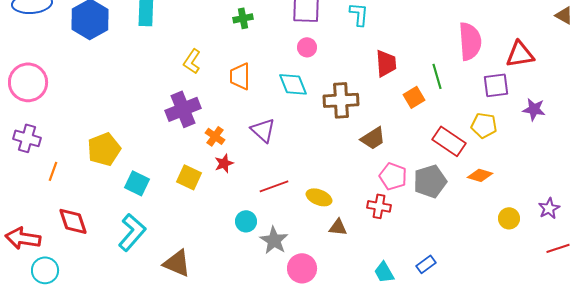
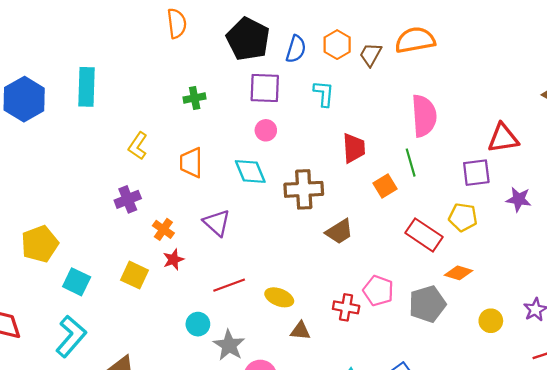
pink semicircle: (470, 41) -> (424, 116), moved
purple cross: (183, 109) -> (128, 199), size x0.7
pink pentagon: (393, 176) -> (378, 291), moved
gray pentagon: (430, 181) -> (427, 304), moved

